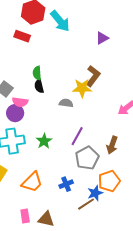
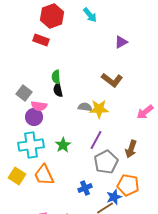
cyan arrow: (60, 21) -> (90, 15), moved, size x0.7
brown L-shape: (93, 76) -> (112, 80), turned 90
yellow star: (82, 88) -> (99, 109), moved
orange pentagon: (109, 181) -> (128, 185), turned 30
orange trapezoid: (32, 182) -> (44, 175), moved, turned 110

